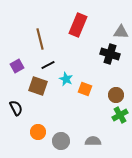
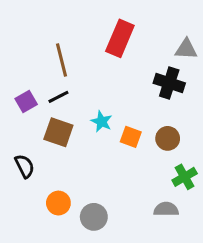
black line: (48, 65) -> (58, 97), moved
brown circle: (116, 95) -> (168, 138), moved
gray semicircle: (93, 141) -> (166, 209), moved

